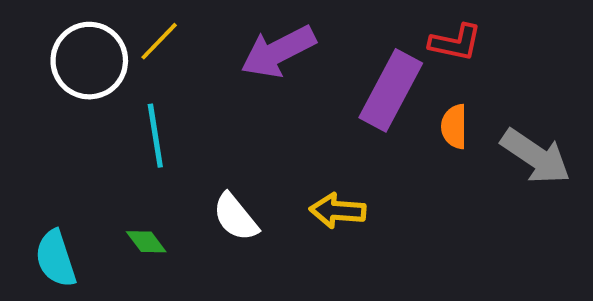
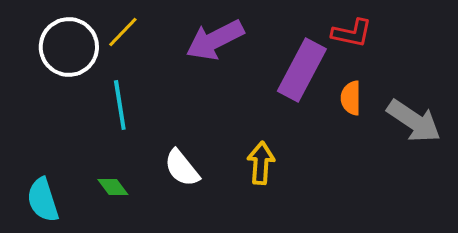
yellow arrow: (338, 211) -> (261, 163), turned 90

